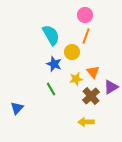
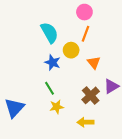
orange triangle: (93, 72) -> (94, 63), moved
yellow star: (76, 79) -> (57, 107), moved
blue triangle: (17, 108) -> (14, 108), size x1.5

